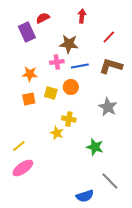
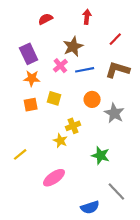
purple rectangle: (27, 32) -> (29, 54), moved
brown star: (69, 44) -> (73, 47), turned -30
pink cross: (57, 62) -> (60, 66), turned -32
orange circle: (71, 87) -> (92, 99), moved
yellow cross: (69, 119) -> (73, 126), turned -32
pink ellipse: (23, 168) -> (54, 178), moved

